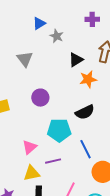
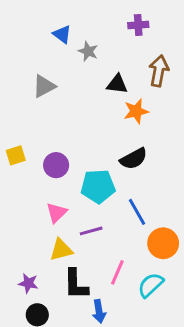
blue triangle: (39, 23) -> (62, 34), turned -48
gray triangle: (25, 59) -> (44, 86), turned 42
black triangle: (76, 60) -> (117, 84), turned 42
purple circle: (40, 98) -> (56, 165), moved

